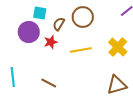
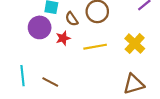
brown semicircle: (59, 24) -> (72, 19), turned -64
brown line: (49, 83) -> (50, 82), moved

